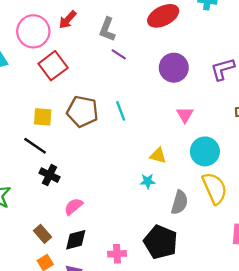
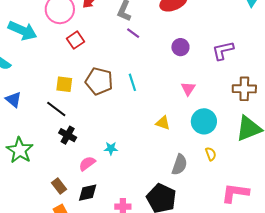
red square: (53, 66) -> (76, 40), size x0.7
purple circle: (174, 68) -> (180, 47), size x0.7
cyan star: (148, 181) -> (111, 148), moved
yellow semicircle: (215, 188) -> (211, 154), size x0.5

